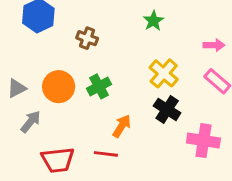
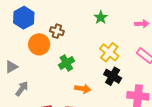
pink arrow: (214, 45) -> (142, 24), moved
orange circle: (59, 87) -> (39, 44), moved
orange arrow: (122, 126) -> (83, 89), turned 70

